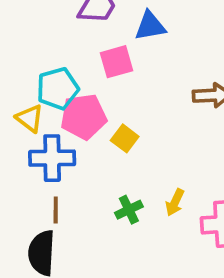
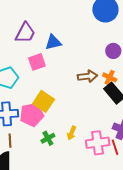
pink pentagon: (84, 117) -> (32, 115), moved
yellow square: (125, 138) -> (44, 101), size x1.5

